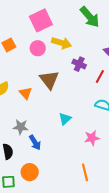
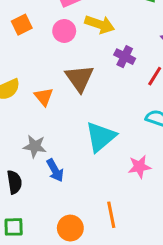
cyan triangle: (65, 119) -> (101, 137), size x1.6
orange circle: (30, 172) -> (70, 228), moved
orange line: (85, 172) -> (111, 215), moved

